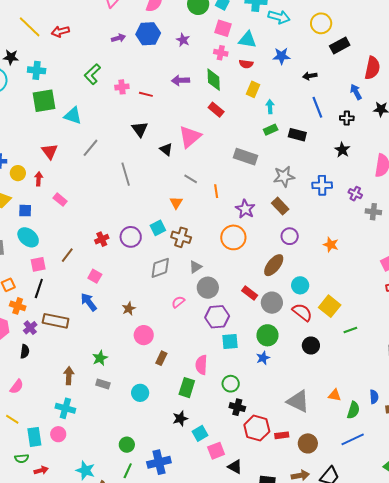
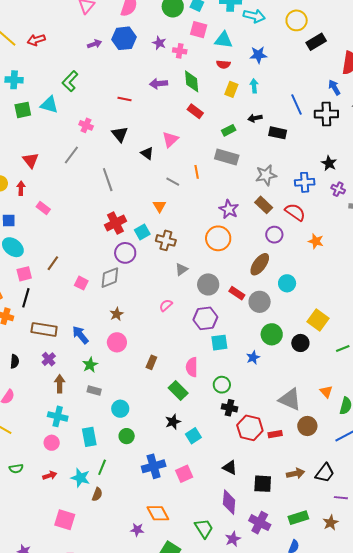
pink cross: (221, 53) -> (180, 51), moved
black arrow: (310, 76) -> (255, 118), moved
pink cross: (122, 87) -> (86, 125), moved, turned 32
green square: (44, 101) -> (23, 110), size x0.7
cyan arrow: (270, 107) -> (254, 86), moved
cyan triangle: (73, 116) -> (49, 105), moved
black cross: (347, 118) -> (326, 114), size x1.6
green rectangle: (271, 130) -> (229, 130), moved
pink triangle: (190, 137) -> (170, 139), size x0.7
black star: (342, 150) -> (329, 163), moved
orange line: (216, 191) -> (197, 172), moved
purple circle: (131, 237) -> (125, 253), moved
red cross: (102, 239) -> (115, 223), moved, size x1.5
gray diamond: (160, 268) -> (110, 278), moved
gray circle: (208, 288) -> (208, 284), moved
blue arrow: (89, 302) -> (80, 335), moved
yellow square: (330, 306) -> (318, 320), moved
red semicircle: (302, 312) -> (295, 212), moved
purple cross: (30, 328) -> (49, 359), moved
green line: (350, 330) -> (343, 349), moved
pink circle: (144, 335) -> (117, 342), moved
green circle: (267, 335) -> (272, 334), moved
green rectangle: (187, 388) -> (178, 391), turned -60
cyan circle: (140, 393) -> (120, 409), moved
orange triangle: (335, 395) -> (326, 392), turned 40
cyan rectangle: (34, 437) -> (89, 437), moved
brown circle: (308, 443) -> (307, 426), moved
green circle: (127, 445) -> (127, 436), moved
pink square: (216, 451) -> (184, 474), moved
red arrow: (41, 470) -> (50, 475), moved
green line: (128, 471) -> (102, 467), moved

